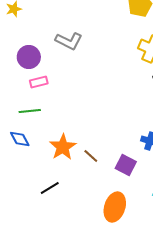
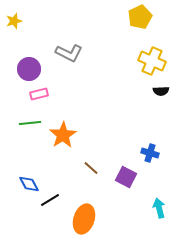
blue diamond: (20, 139) -> (29, 184), moved
orange star: (63, 147) -> (63, 135), moved
orange ellipse: (115, 207) -> (84, 219), moved

